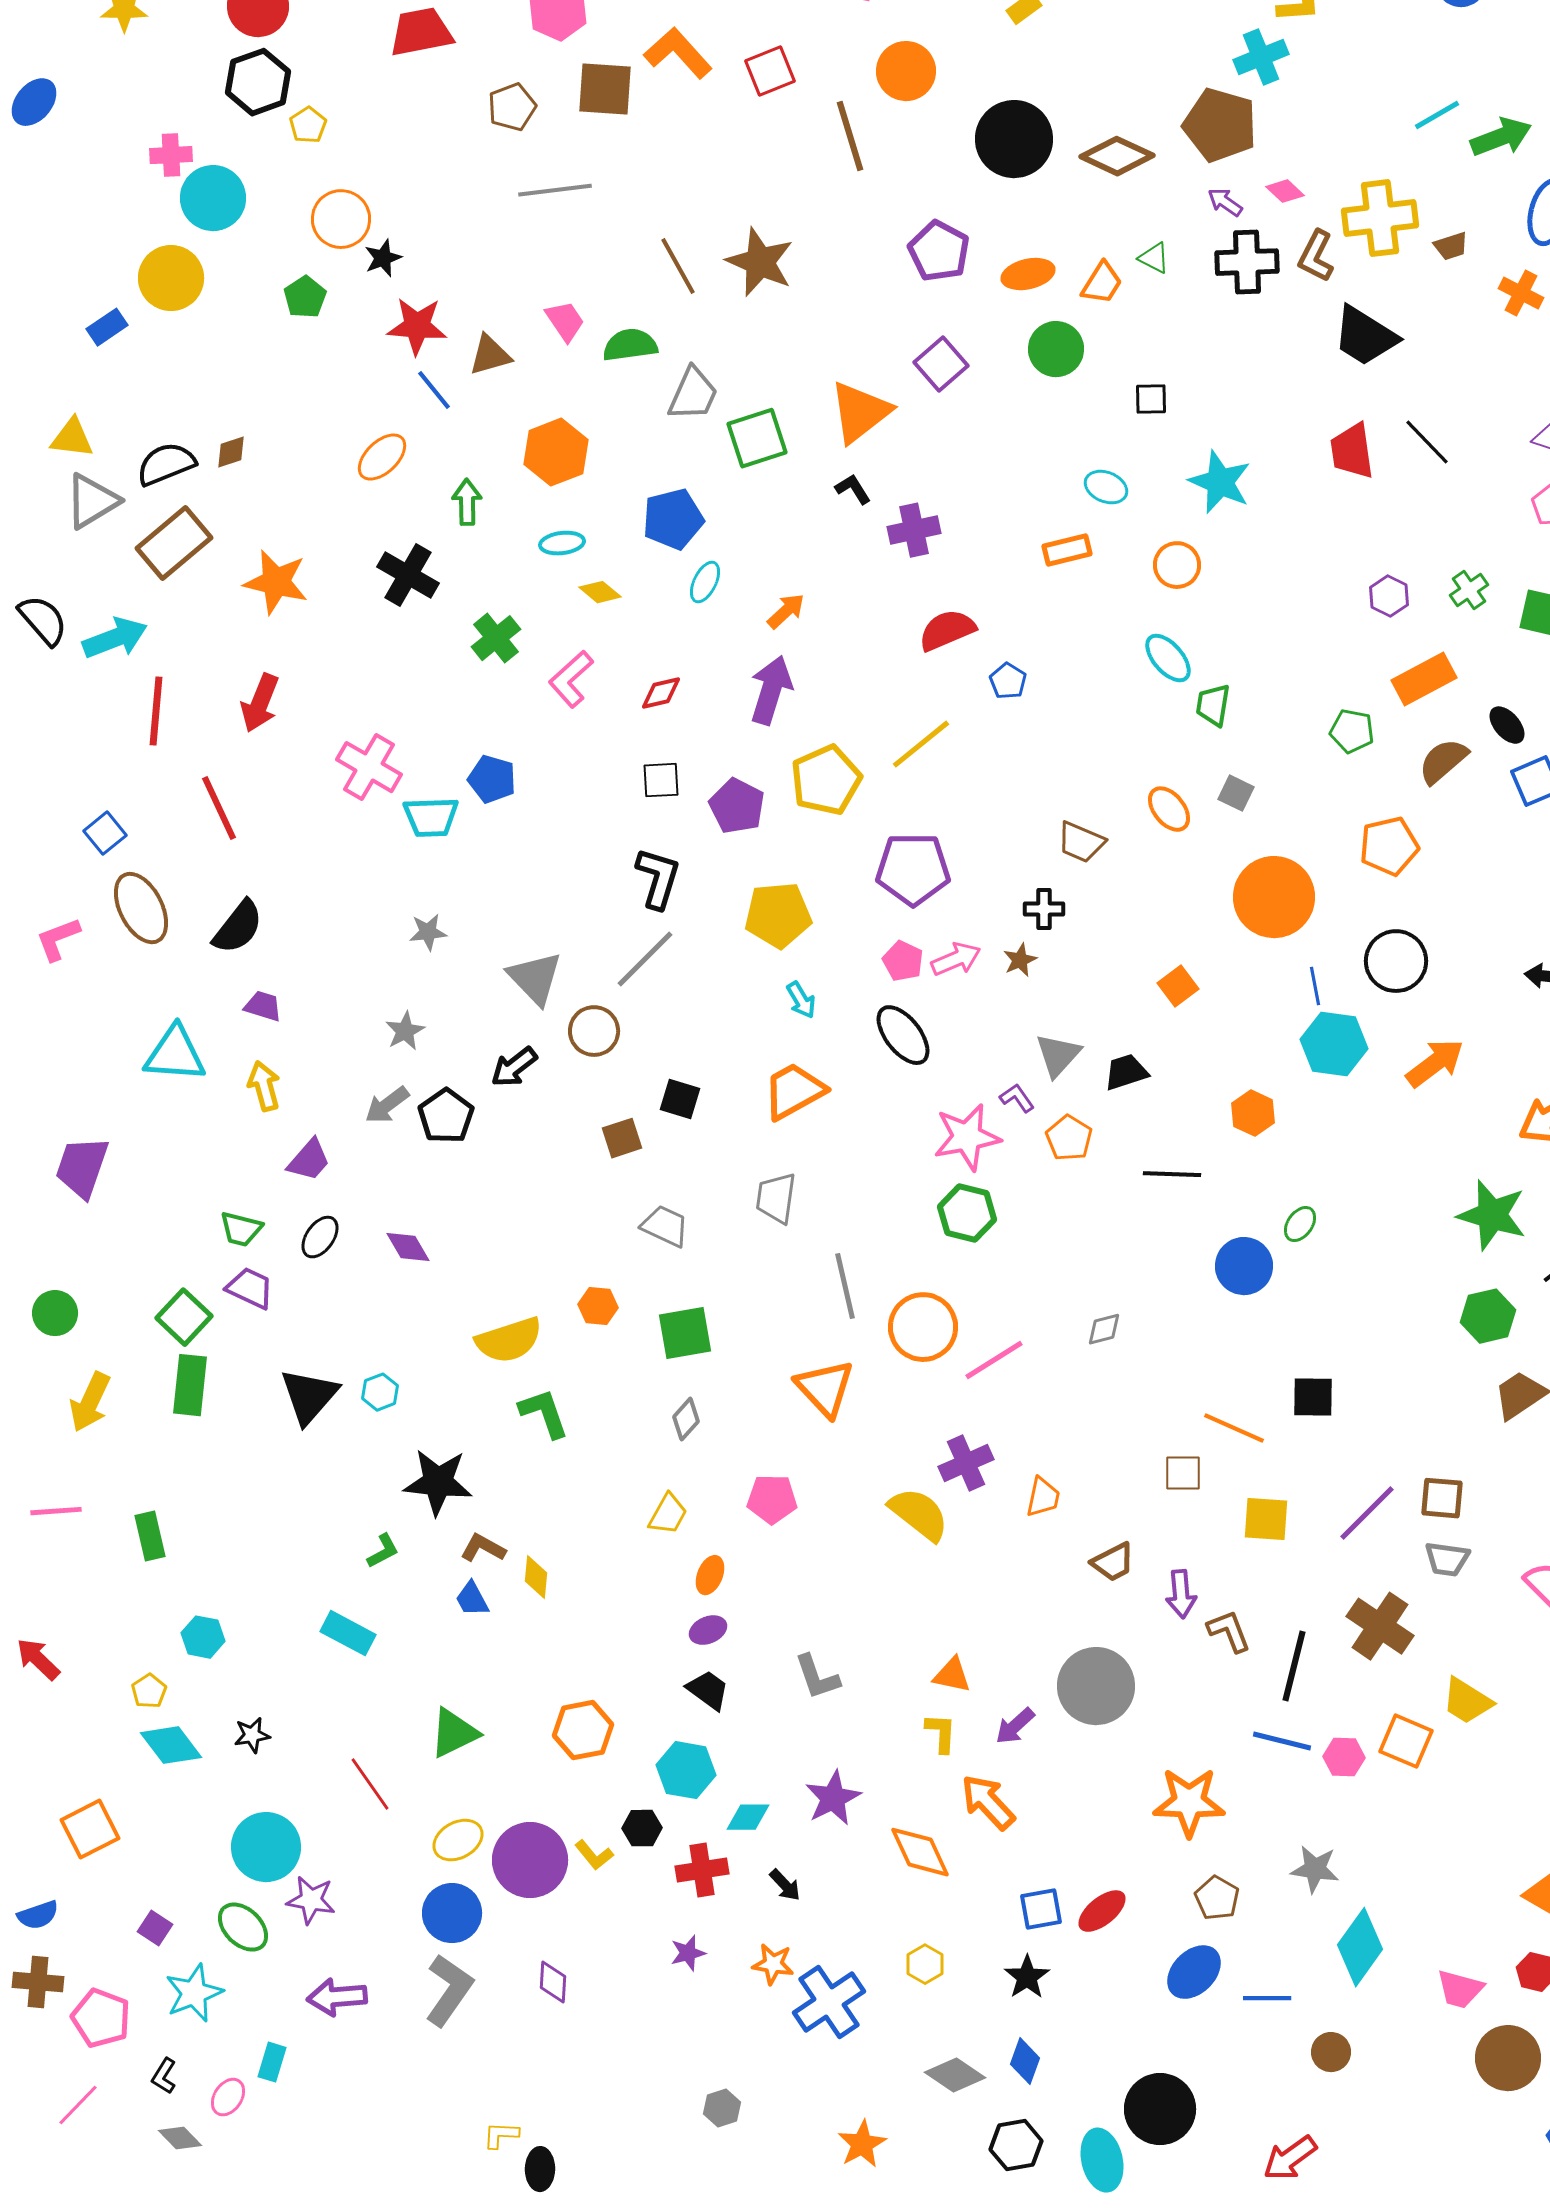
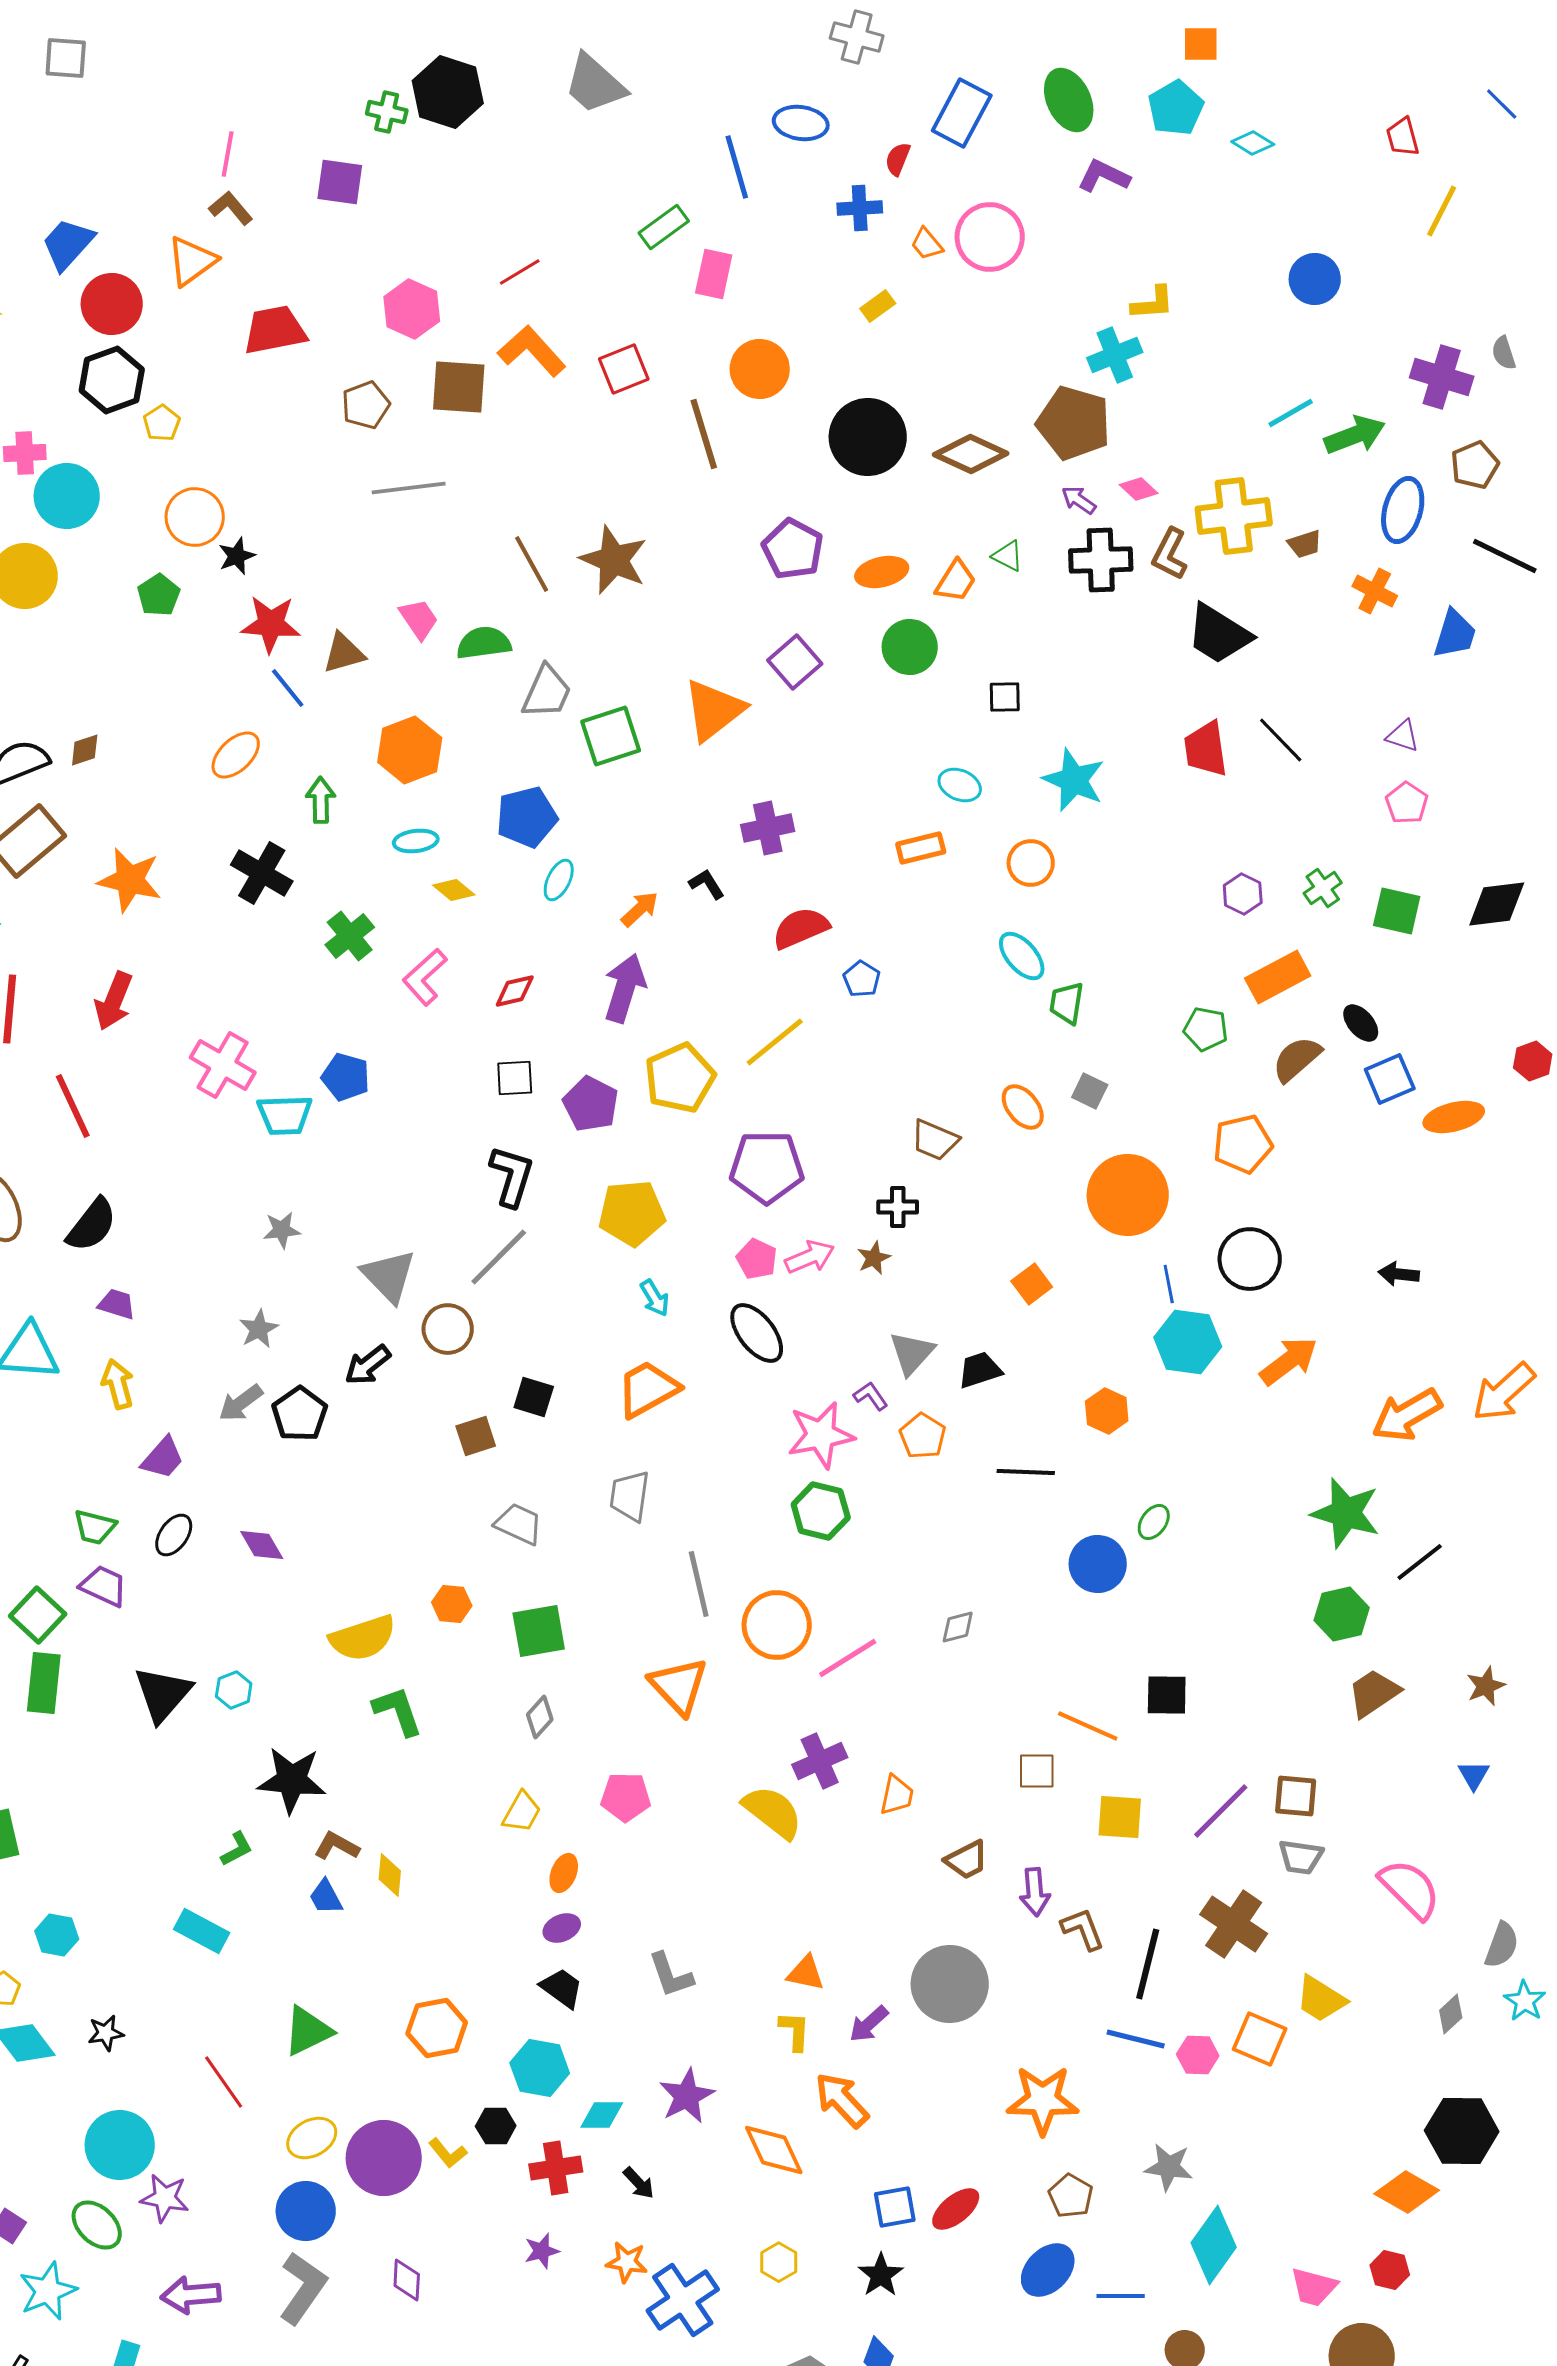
black L-shape: (853, 489) -> (707, 884), moved

